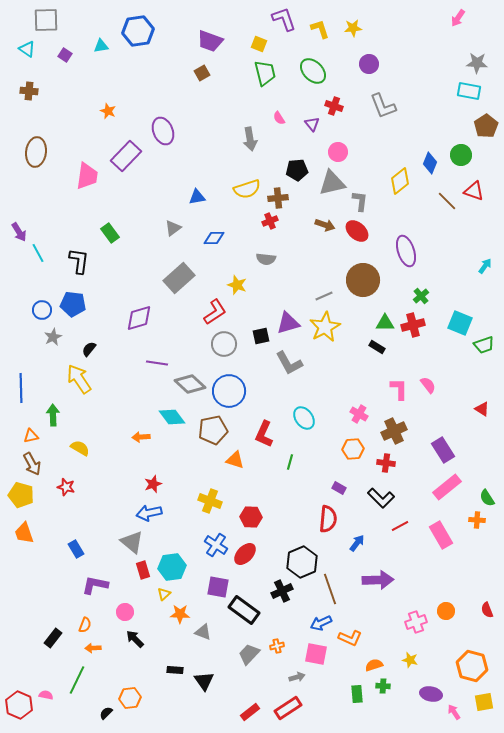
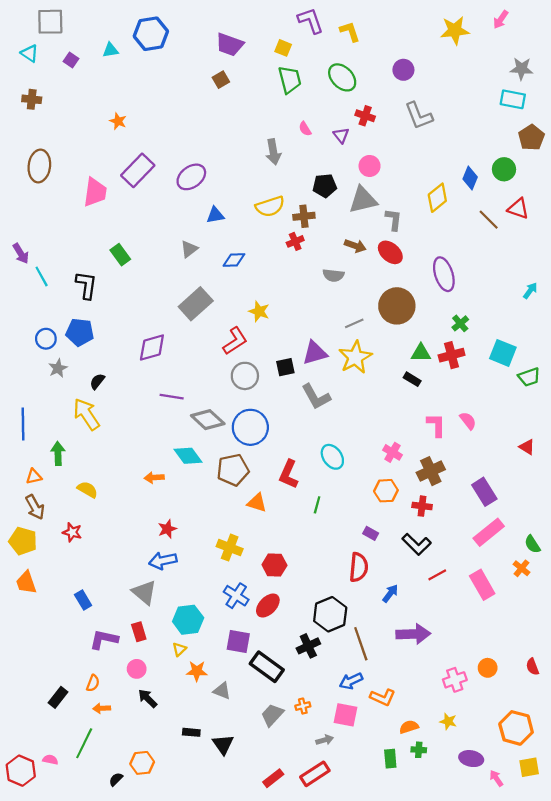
yellow star: (353, 28) -> (455, 30), moved, size x1.5
purple ellipse: (163, 131) -> (191, 177), moved, turned 76
gray semicircle: (266, 259) -> (333, 275), moved
orange cross: (477, 520) -> (521, 568), turned 35
red rectangle: (143, 570) -> (139, 632), moved

